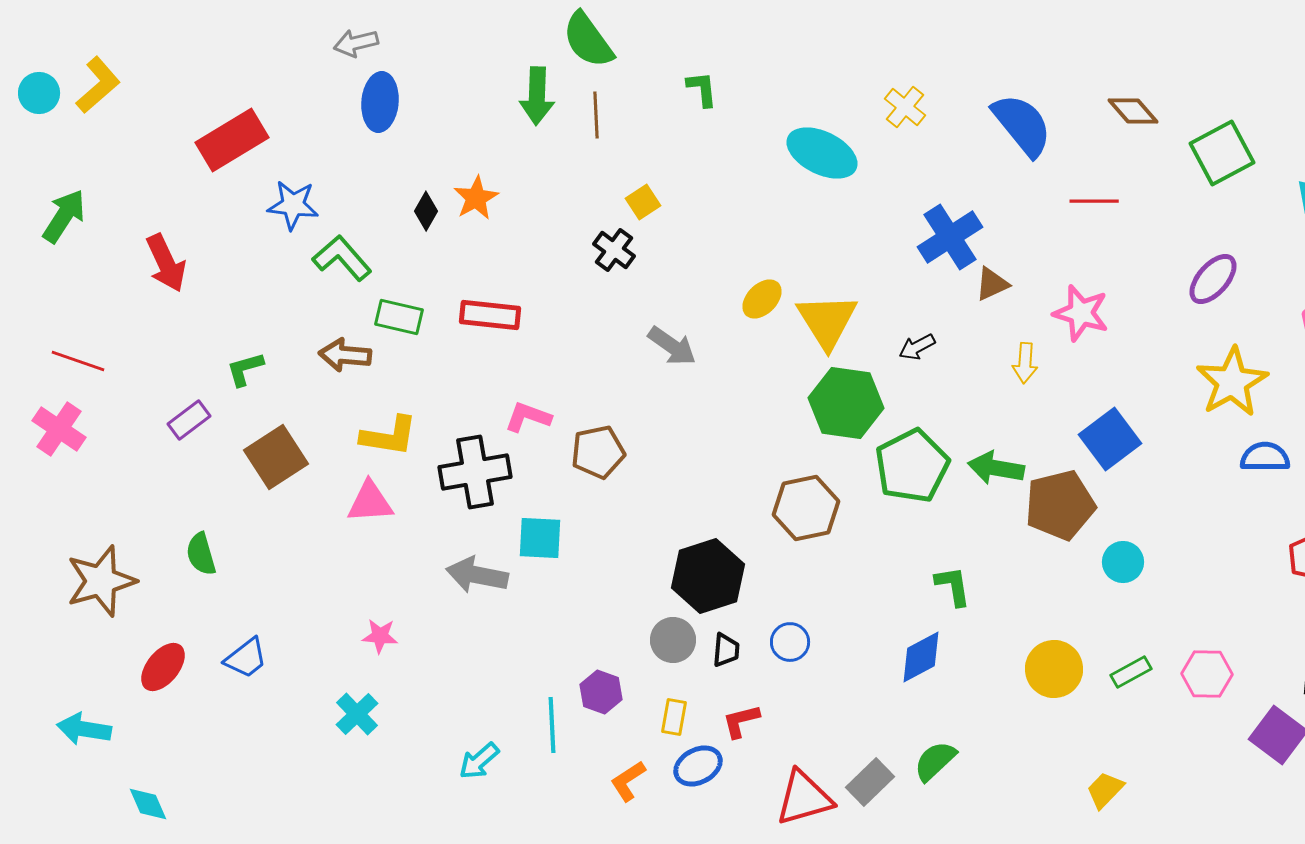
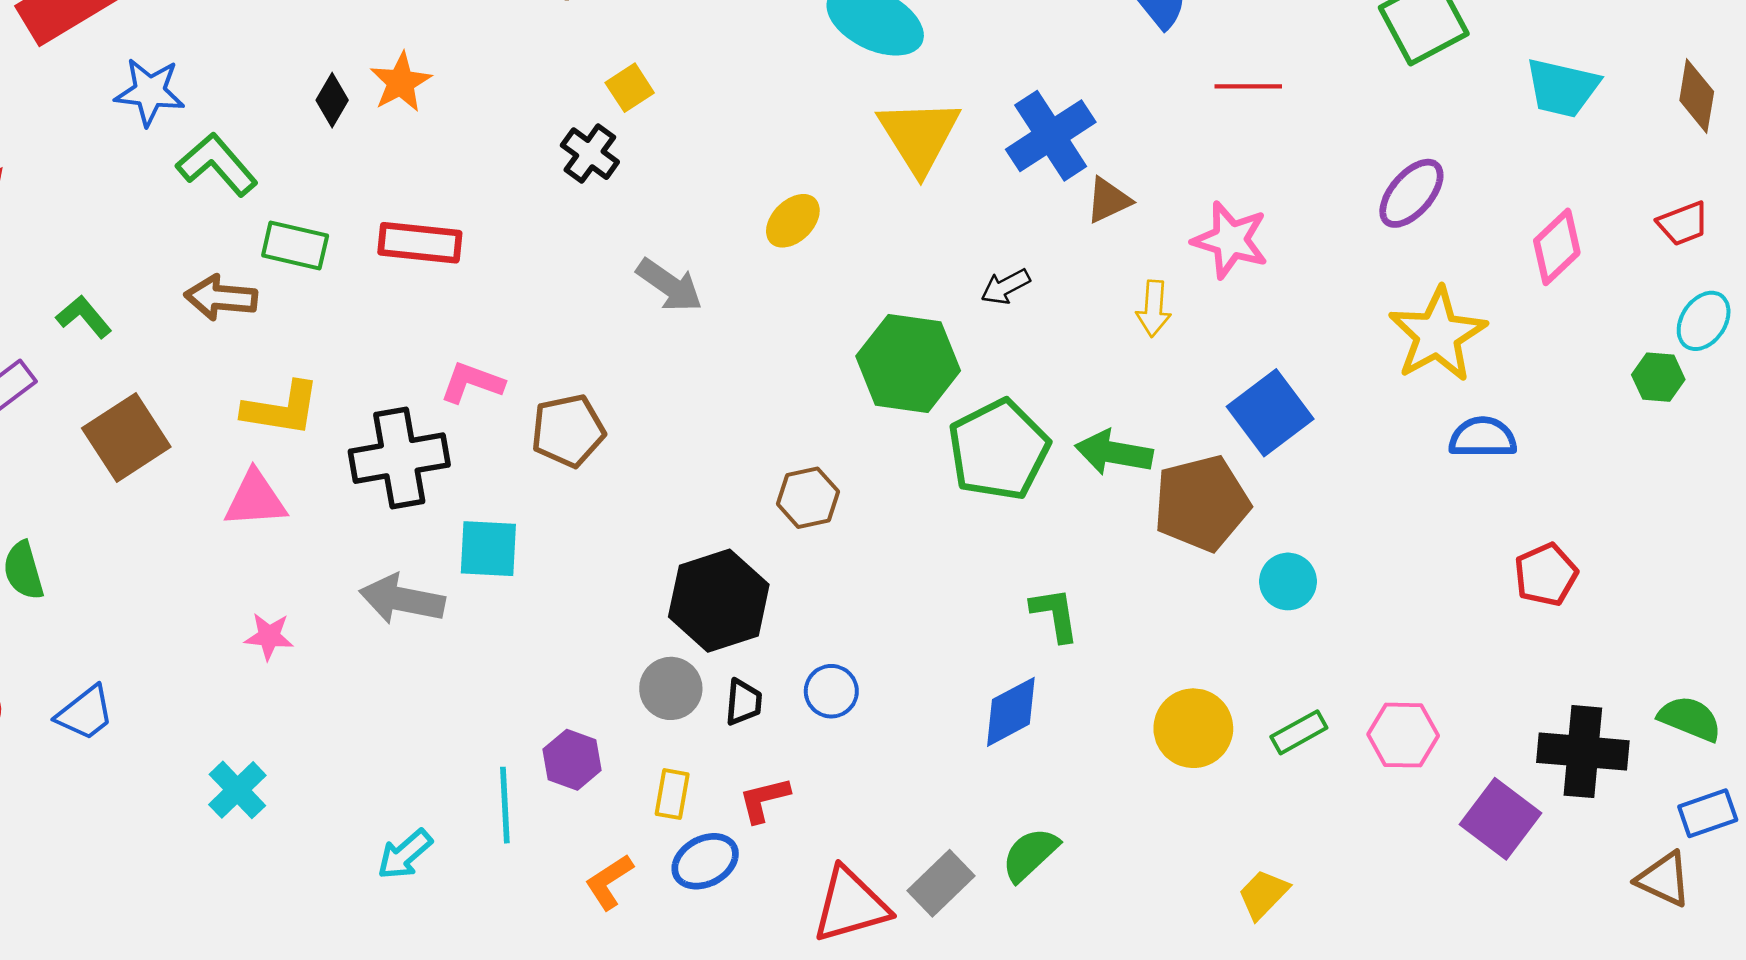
yellow triangle: (827, 321) -> (919, 136), moved
green L-shape: (245, 369) -> (84, 317), turned 66
brown hexagon: (806, 508) -> (808, 498), moved, size x0.7
pink star: (380, 636) -> (269, 636), moved

